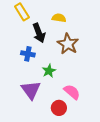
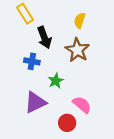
yellow semicircle: (59, 18) -> (80, 20), moved, turned -80
purple triangle: (31, 90) -> (35, 102), turned 40

